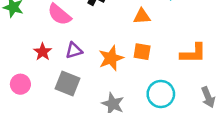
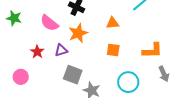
orange star: (111, 58) -> (78, 33), moved
gray square: (67, 84) -> (73, 75), moved
gray arrow: (208, 97) -> (164, 74), moved

